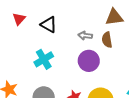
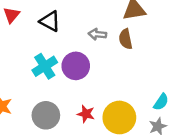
purple circle: (89, 61) -> (76, 66), moved

